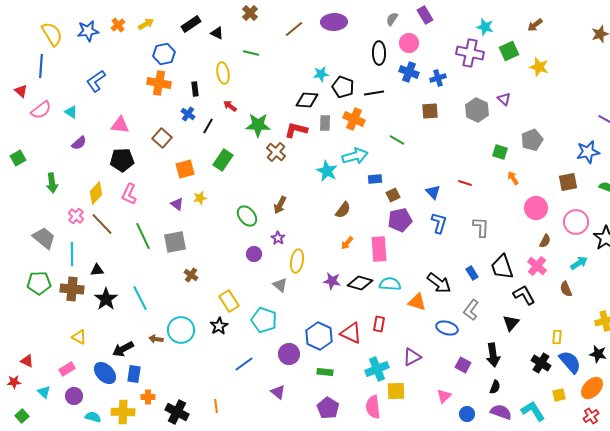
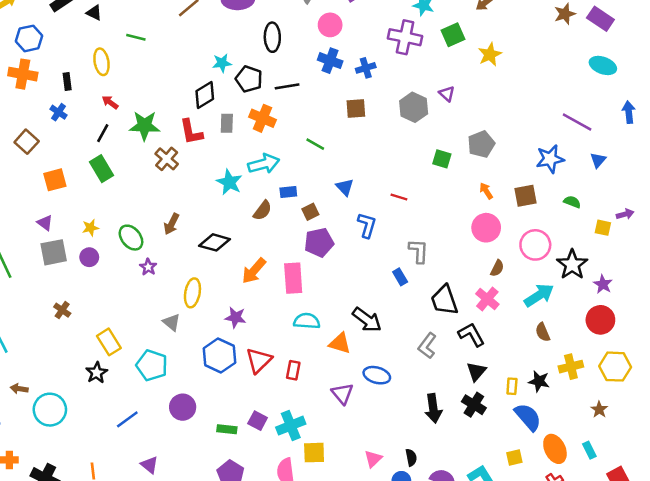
black ellipse: (379, 53) -> (272, 37), moved
yellow star: (539, 67) -> (490, 54), turned 30
black diamond: (307, 100) -> (205, 95), turned -35
black line: (208, 126) -> (103, 133), moved
red L-shape: (296, 130) -> (191, 132), turned -115
green rectangle: (223, 160) -> (101, 169), turned -65
orange arrow: (513, 178) -> (486, 191), moved
blue triangle: (433, 192) -> (345, 187), moved
yellow star: (200, 198) -> (90, 228), moved
brown semicircle: (343, 210) -> (262, 210), moved
blue L-shape: (439, 223) -> (367, 225), moved
purple star: (278, 238) -> (148, 267), moved
gray square: (175, 242) -> (54, 252), moved
orange arrow: (347, 243) -> (254, 271), size x1.6
purple circle: (254, 254) -> (89, 257), moved
cyan arrow: (579, 263) -> (539, 295), size x1.4
blue rectangle: (472, 273) -> (400, 277), moved
black diamond: (360, 283) -> (215, 242), moved
brown semicircle: (566, 289) -> (543, 332), moved
gray L-shape: (471, 310) -> (427, 346), moved
black triangle: (511, 323) -> (476, 371), moved
cyan circle: (181, 330) -> (50, 410), moved
red triangle: (351, 333) -> (259, 360), moved, turned 50
blue hexagon: (319, 336) -> (219, 356), moved
black star: (598, 354) -> (539, 381), moved
purple triangle: (412, 357) -> (342, 394), moved, turned -42
black cross: (541, 363) -> (474, 405), moved
purple square: (463, 365) -> (258, 421), moved
black semicircle: (495, 387) -> (411, 457), moved, turned -32
orange ellipse: (592, 388) -> (555, 449), turned -70
purple triangle: (278, 392) -> (149, 465), moved

